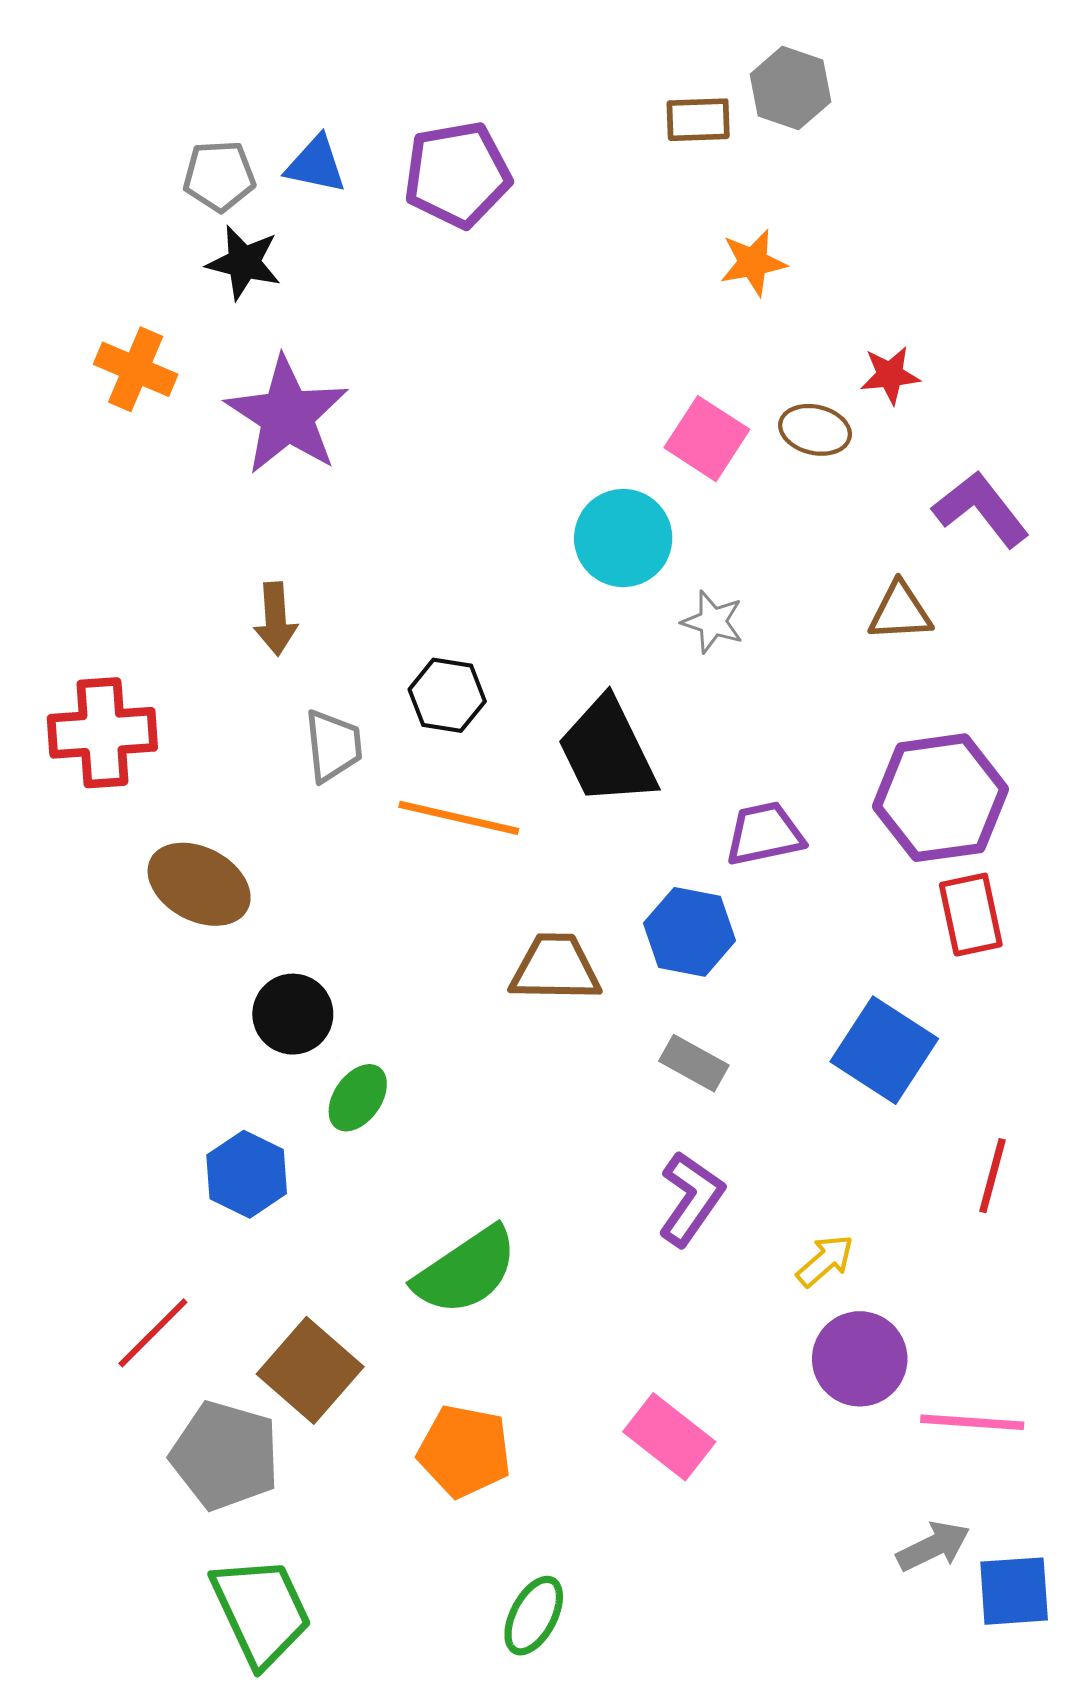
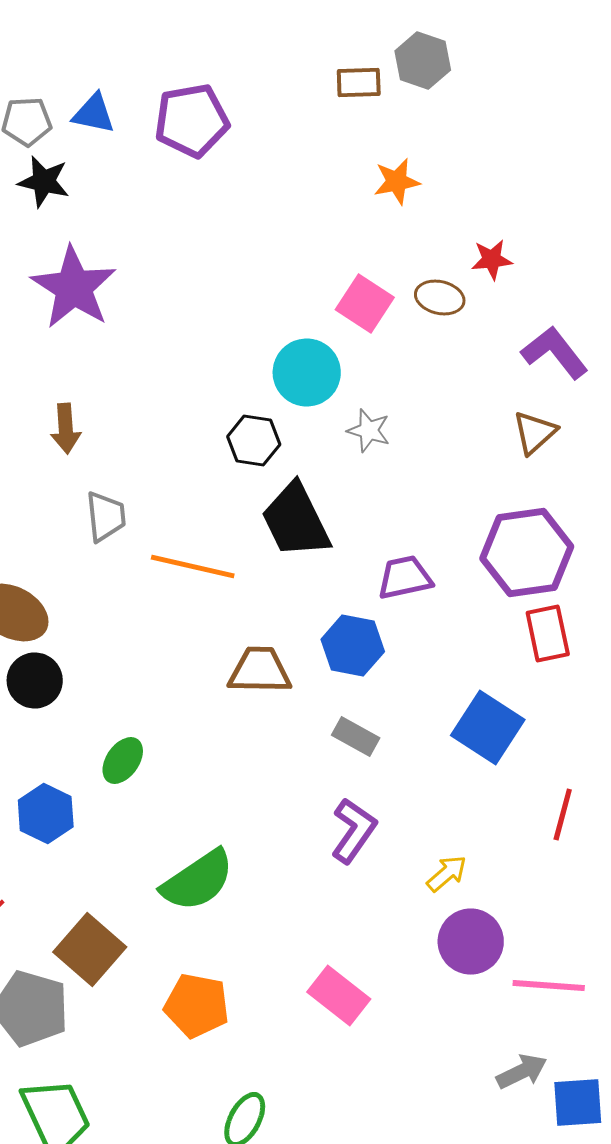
brown triangle: (900, 612) -> (535, 432), moved, turned -39
black hexagon: (447, 695) -> (254, 440), moved
black circle: (293, 1014) -> (35, 680), moved

